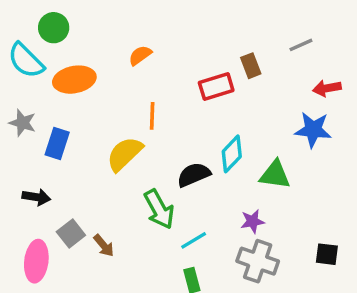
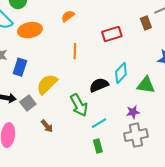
brown rectangle: (251, 66) -> (146, 23), moved
yellow semicircle: (125, 154) -> (47, 84), moved
gray square: (71, 233) -> (28, 103), moved
gray cross: (258, 261) -> (136, 135), turned -30

